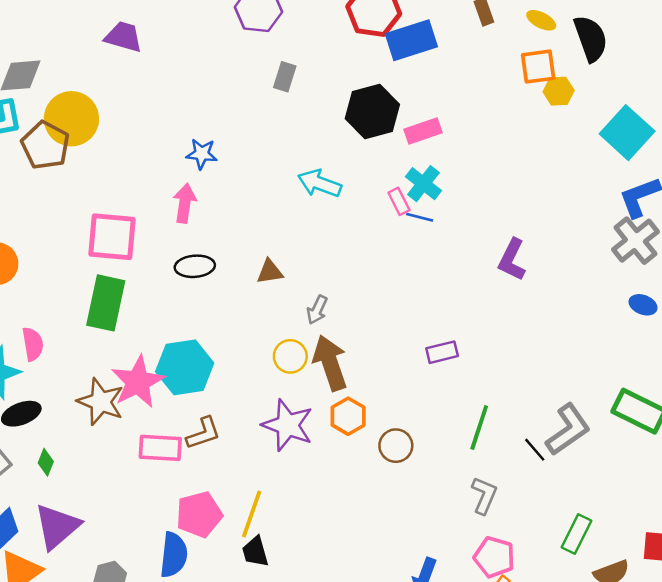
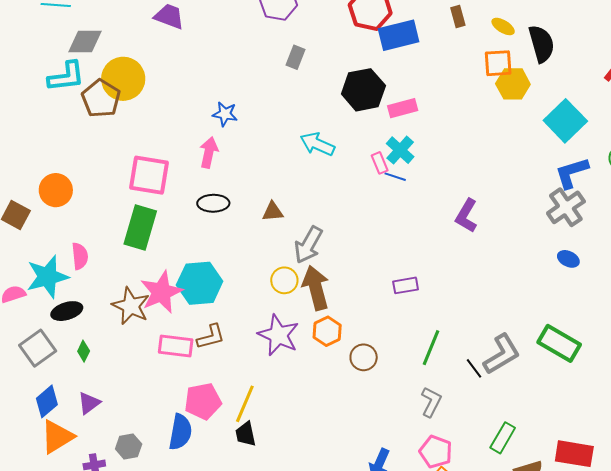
yellow hexagon: (559, 91) -> (513, 84), size x1.4
gray arrow: (317, 310) -> (308, 245), size x1.6
purple triangle: (57, 527) -> (89, 403), size x0.6

